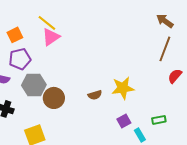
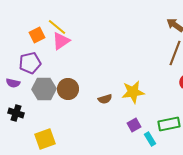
orange square: (15, 35) -> (37, 35), moved
brown circle: (54, 98) -> (68, 89), moved
green rectangle: (159, 120) -> (169, 124), size x1.5

